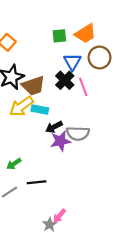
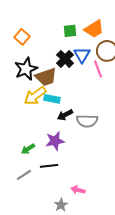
black cross: (65, 80) -> (65, 59), moved
pink line: (83, 87) -> (98, 69), moved
purple star: (60, 141) -> (55, 141), moved
pink arrow: (59, 216) -> (78, 190), moved, turned 64

